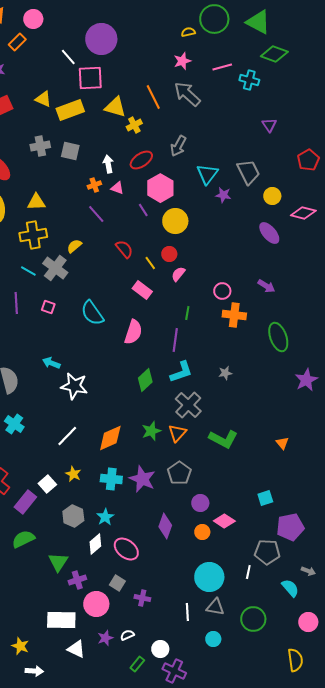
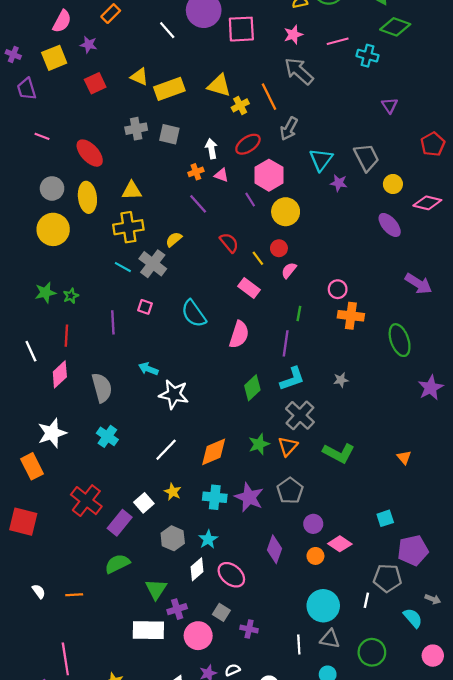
pink square: (90, 78) -> (241, 29), moved
orange line: (153, 97) -> (269, 97), moved
purple arrow: (266, 286) -> (418, 284), moved, size x1.4
purple line: (16, 303) -> (113, 322), moved
white rectangle: (61, 620) -> (148, 630), moved

